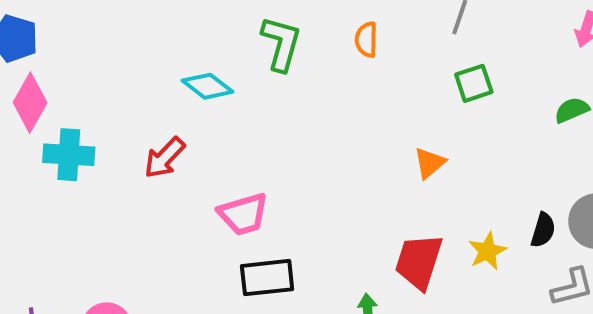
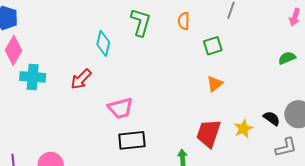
green square: (474, 83) -> (213, 46), moved
cyan diamond: (208, 86) -> (103, 43), turned 65
black semicircle: (543, 230) -> (272, 118), turned -72

